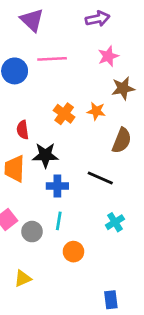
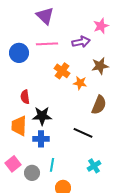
purple arrow: (98, 19) -> (81, 42), moved
purple triangle: (32, 20) -> (45, 16), moved
pink star: (108, 56) -> (101, 26), moved
orange cross: (64, 114) -> (62, 71), moved
blue cross: (57, 186) -> (41, 139), moved

